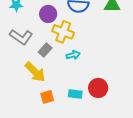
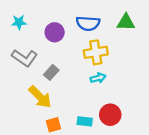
yellow cross: (63, 32) -> (96, 52), moved, turned -30
cyan arrow: (73, 55) -> (98, 78), moved

